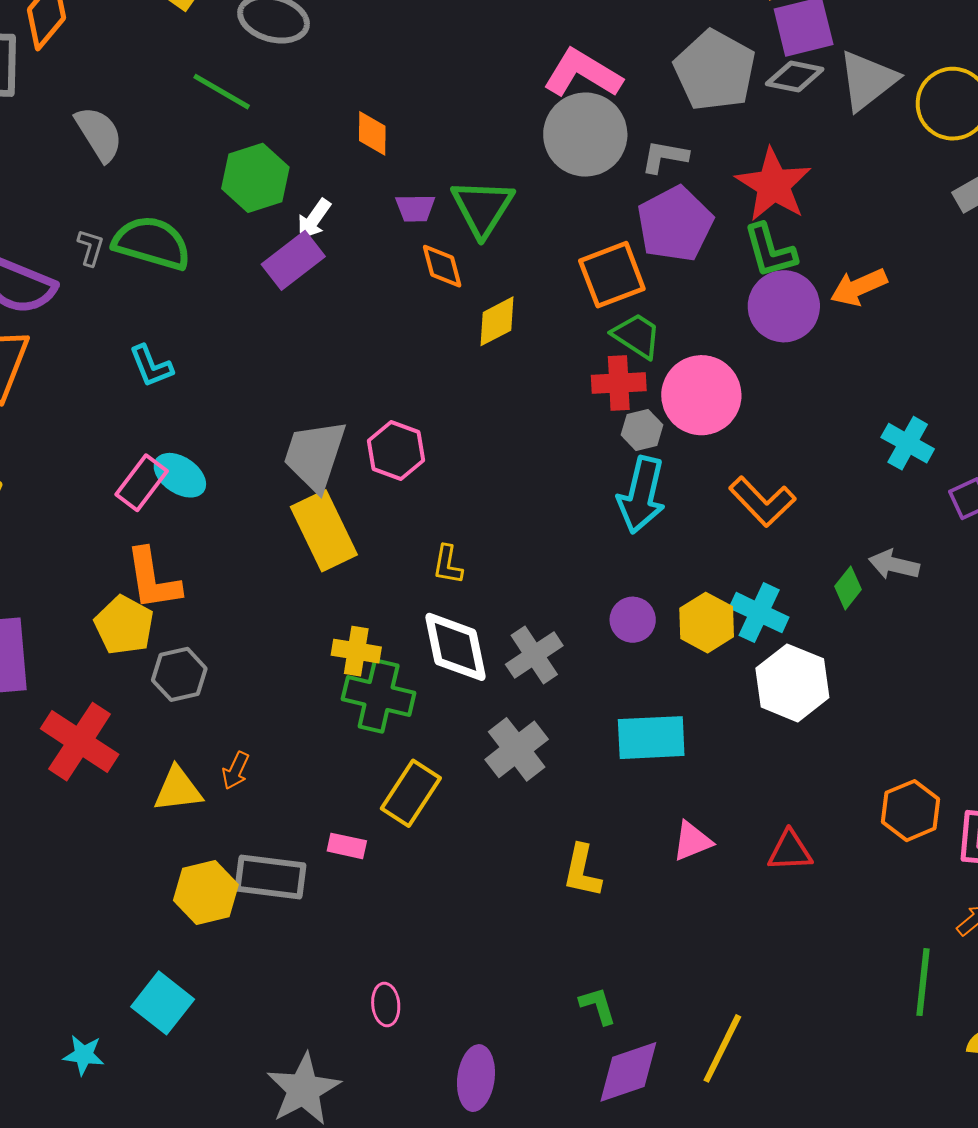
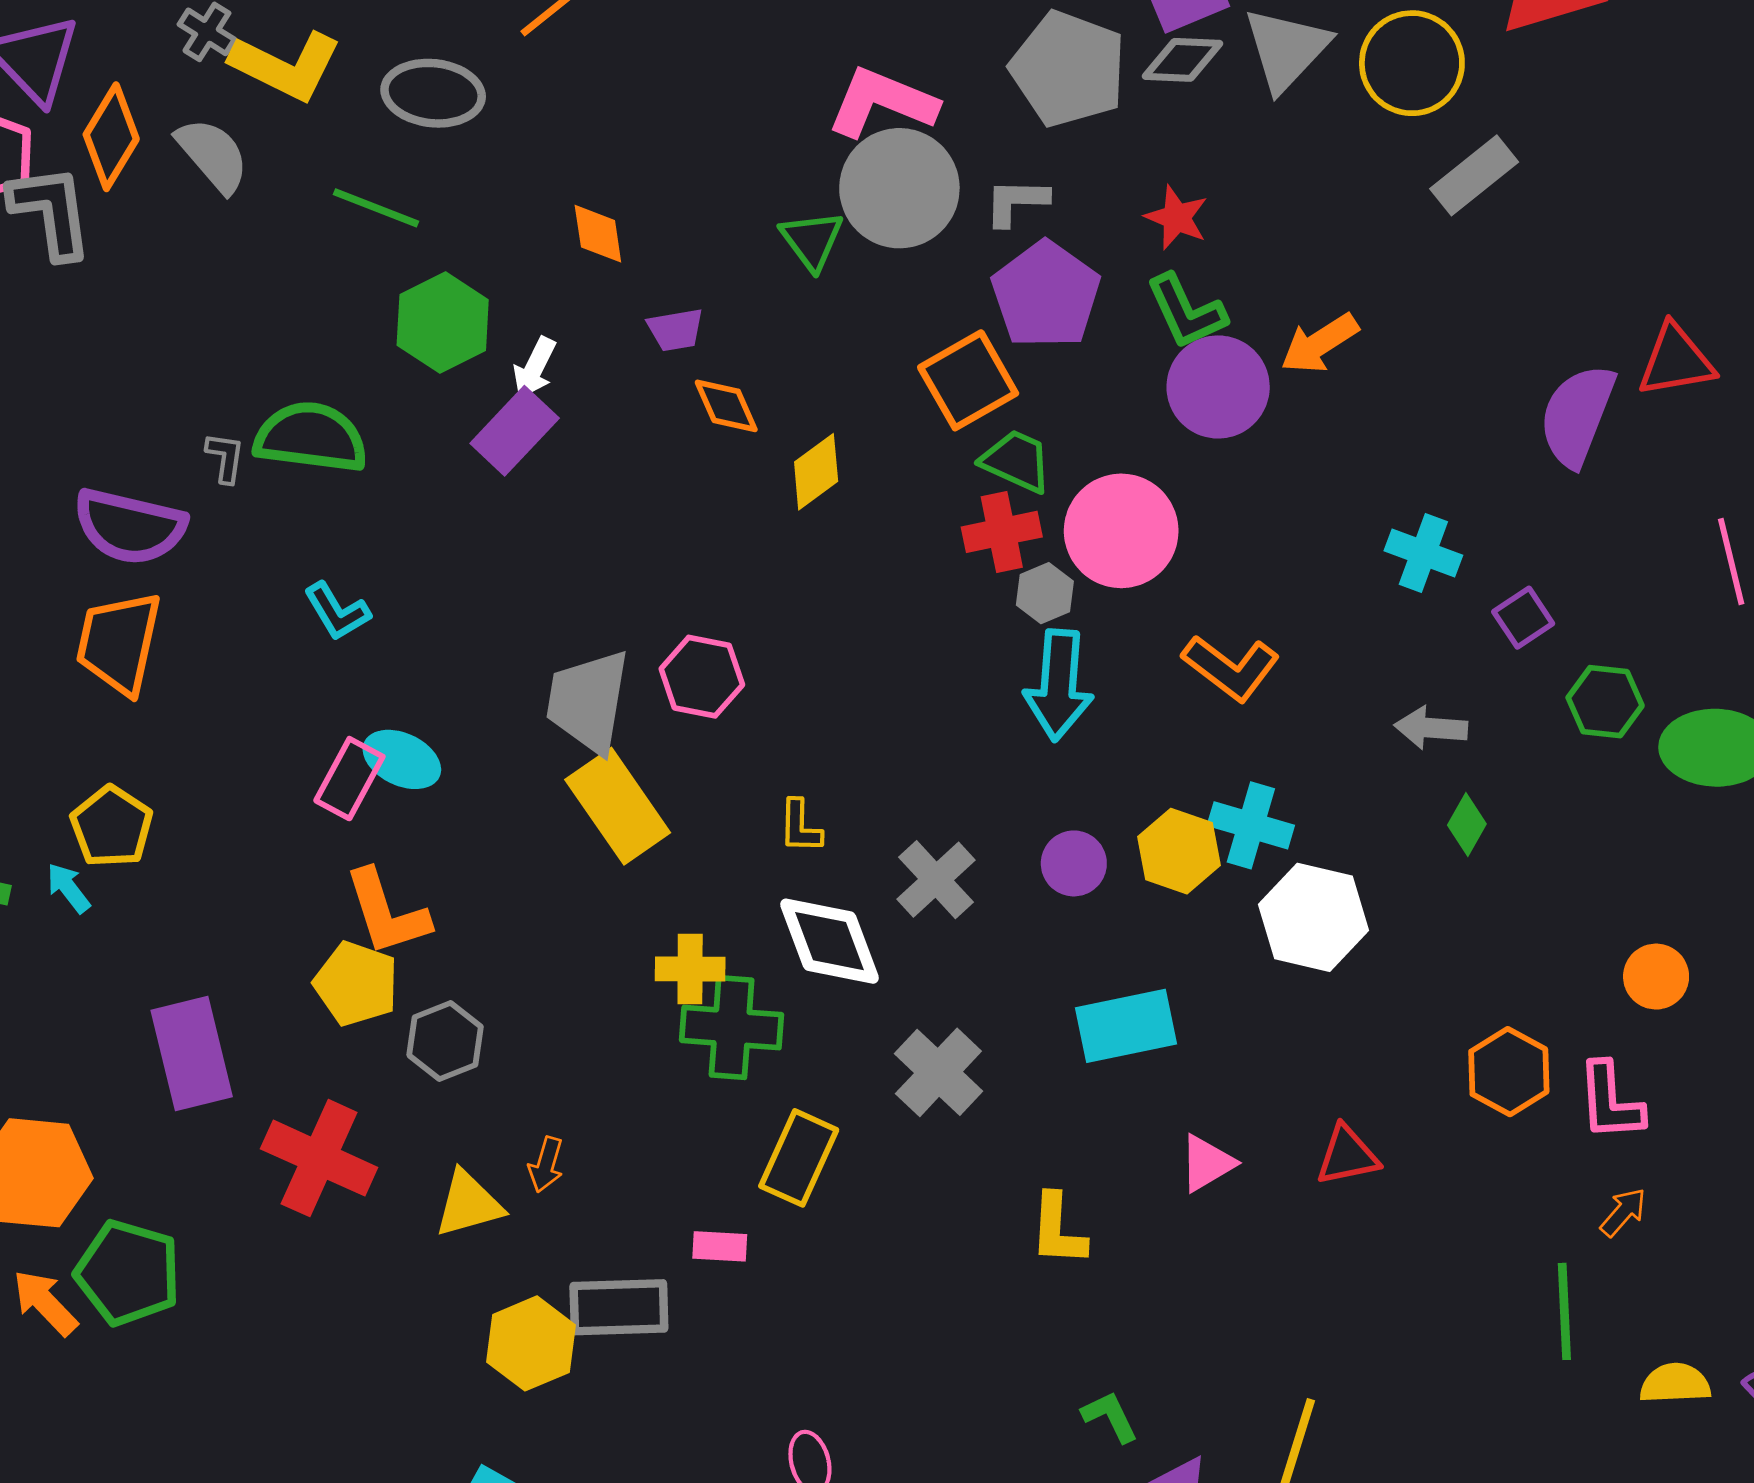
gray semicircle: (99, 134) -> (213, 155), moved
red star: (773, 185) -> (1177, 218), size x0.6
green triangle: (482, 208) -> (812, 240), moved, size x0.7
green diamond: (848, 588) -> (1467, 824), moved
gray cross: (534, 655) -> (936, 880), moved

